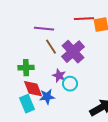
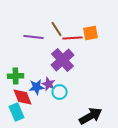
red line: (84, 19) -> (73, 38), moved
brown line: (51, 47) -> (57, 29), moved
blue star: (47, 97) -> (37, 87), moved

